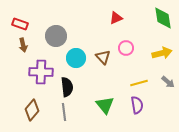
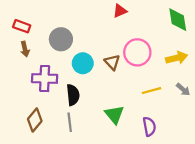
red triangle: (116, 18) -> (120, 11), moved
pink circle: (126, 48) -> (137, 52), size x1.6
purple semicircle: (137, 105) -> (149, 127), moved

